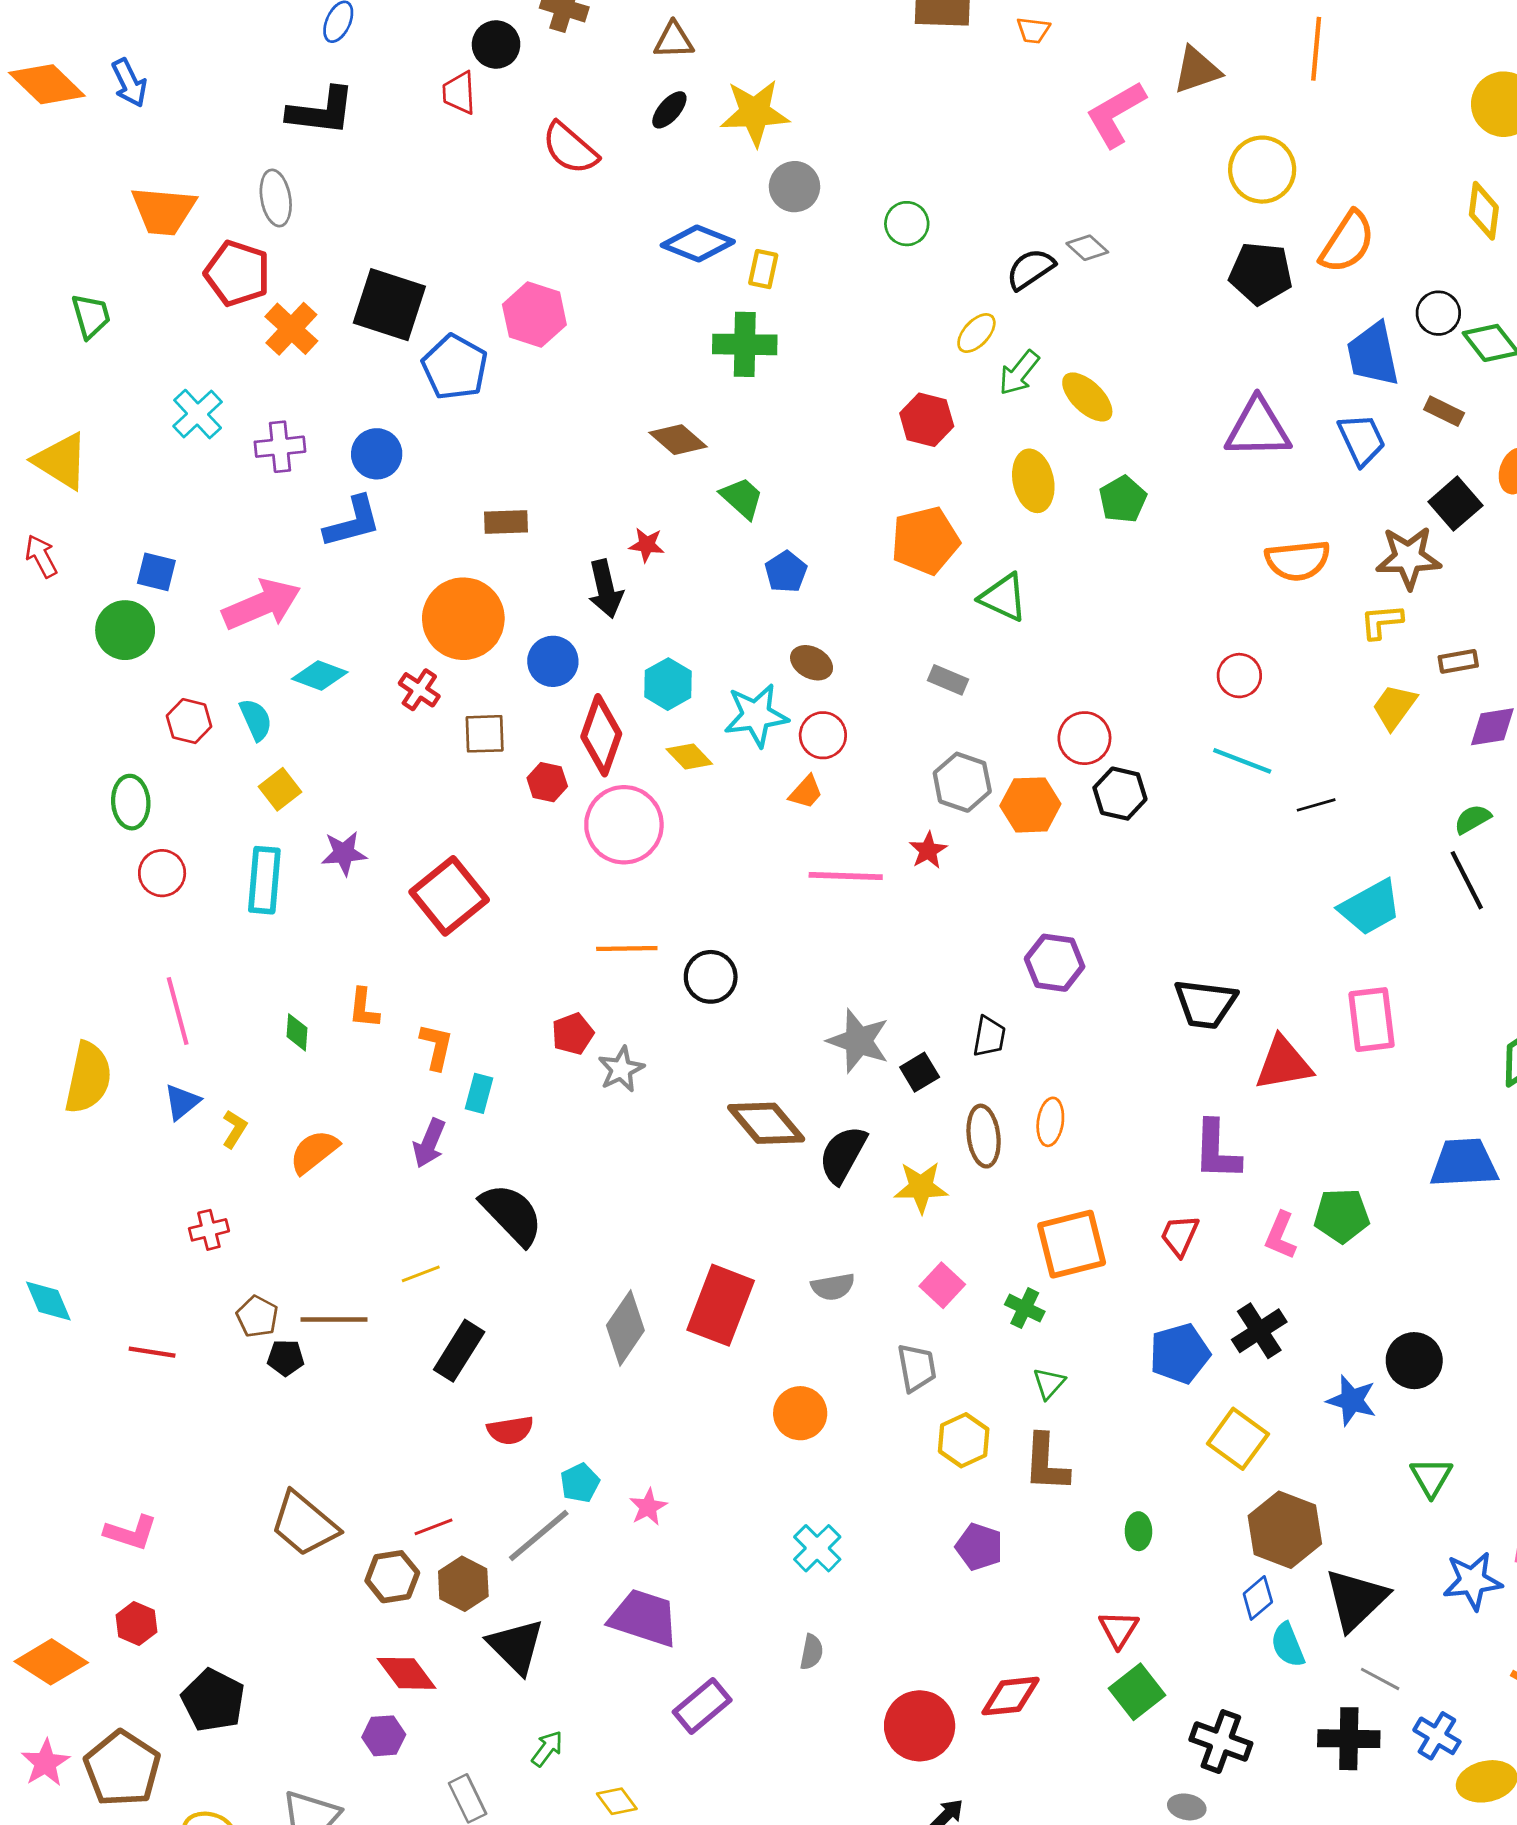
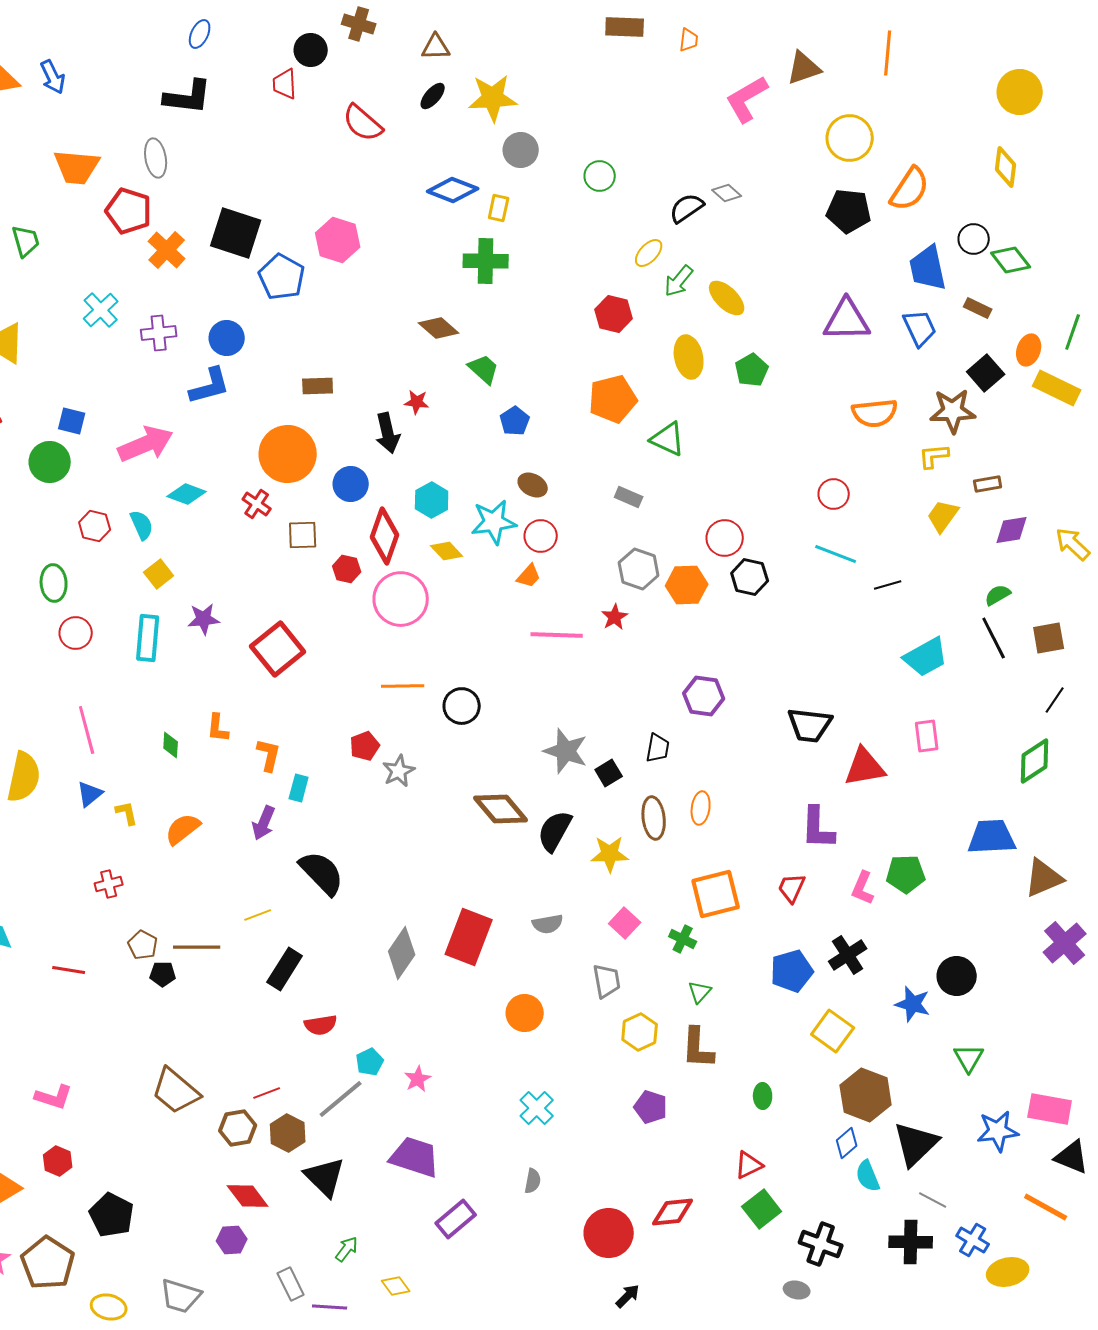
orange trapezoid: (1033, 30) -> (689, 40), turned -90
pink rectangle: (1372, 1020) -> (927, 736), size x0.7
yellow L-shape: (235, 1129) -> (127, 813), turned -44
red triangle: (1119, 1629) -> (749, 1165), turned 32

